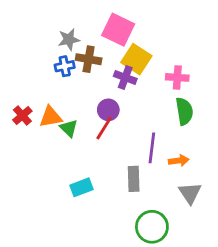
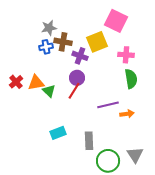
pink square: (118, 30) -> (116, 21), moved
yellow square: (136, 59) -> (97, 42), turned 35
purple cross: (125, 77) -> (80, 56), moved
purple line: (152, 148) -> (108, 105), turned 70
gray rectangle: (134, 179) -> (89, 141), moved
gray triangle: (190, 193) -> (135, 155), moved

